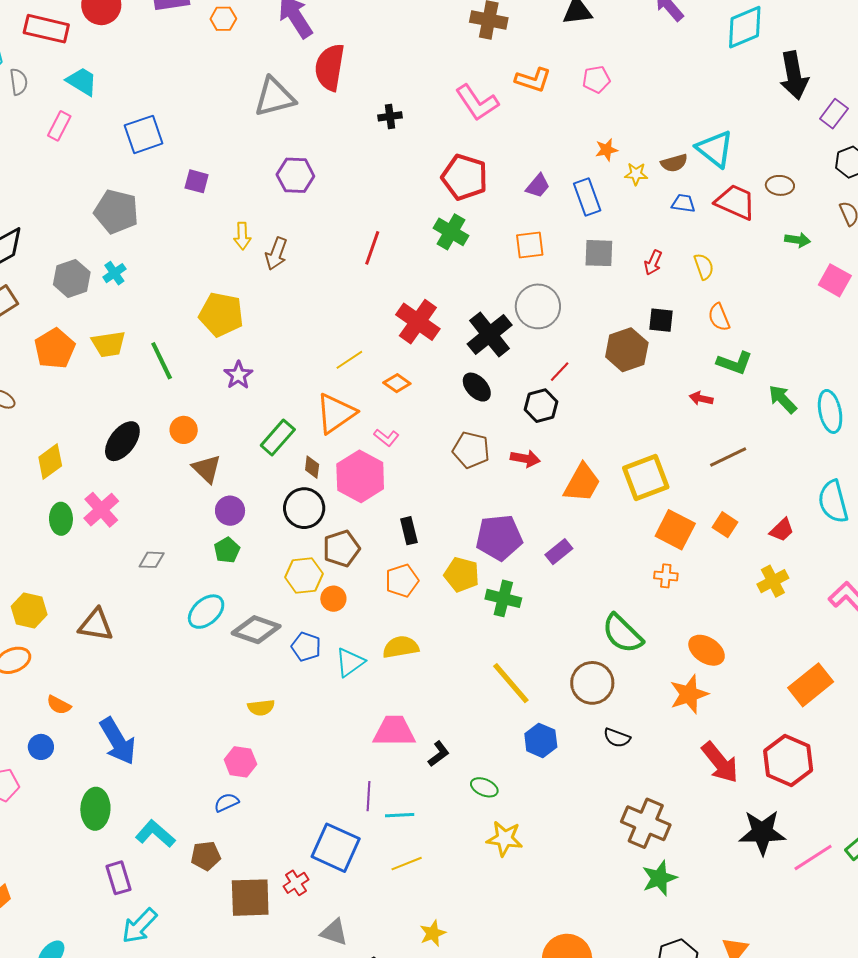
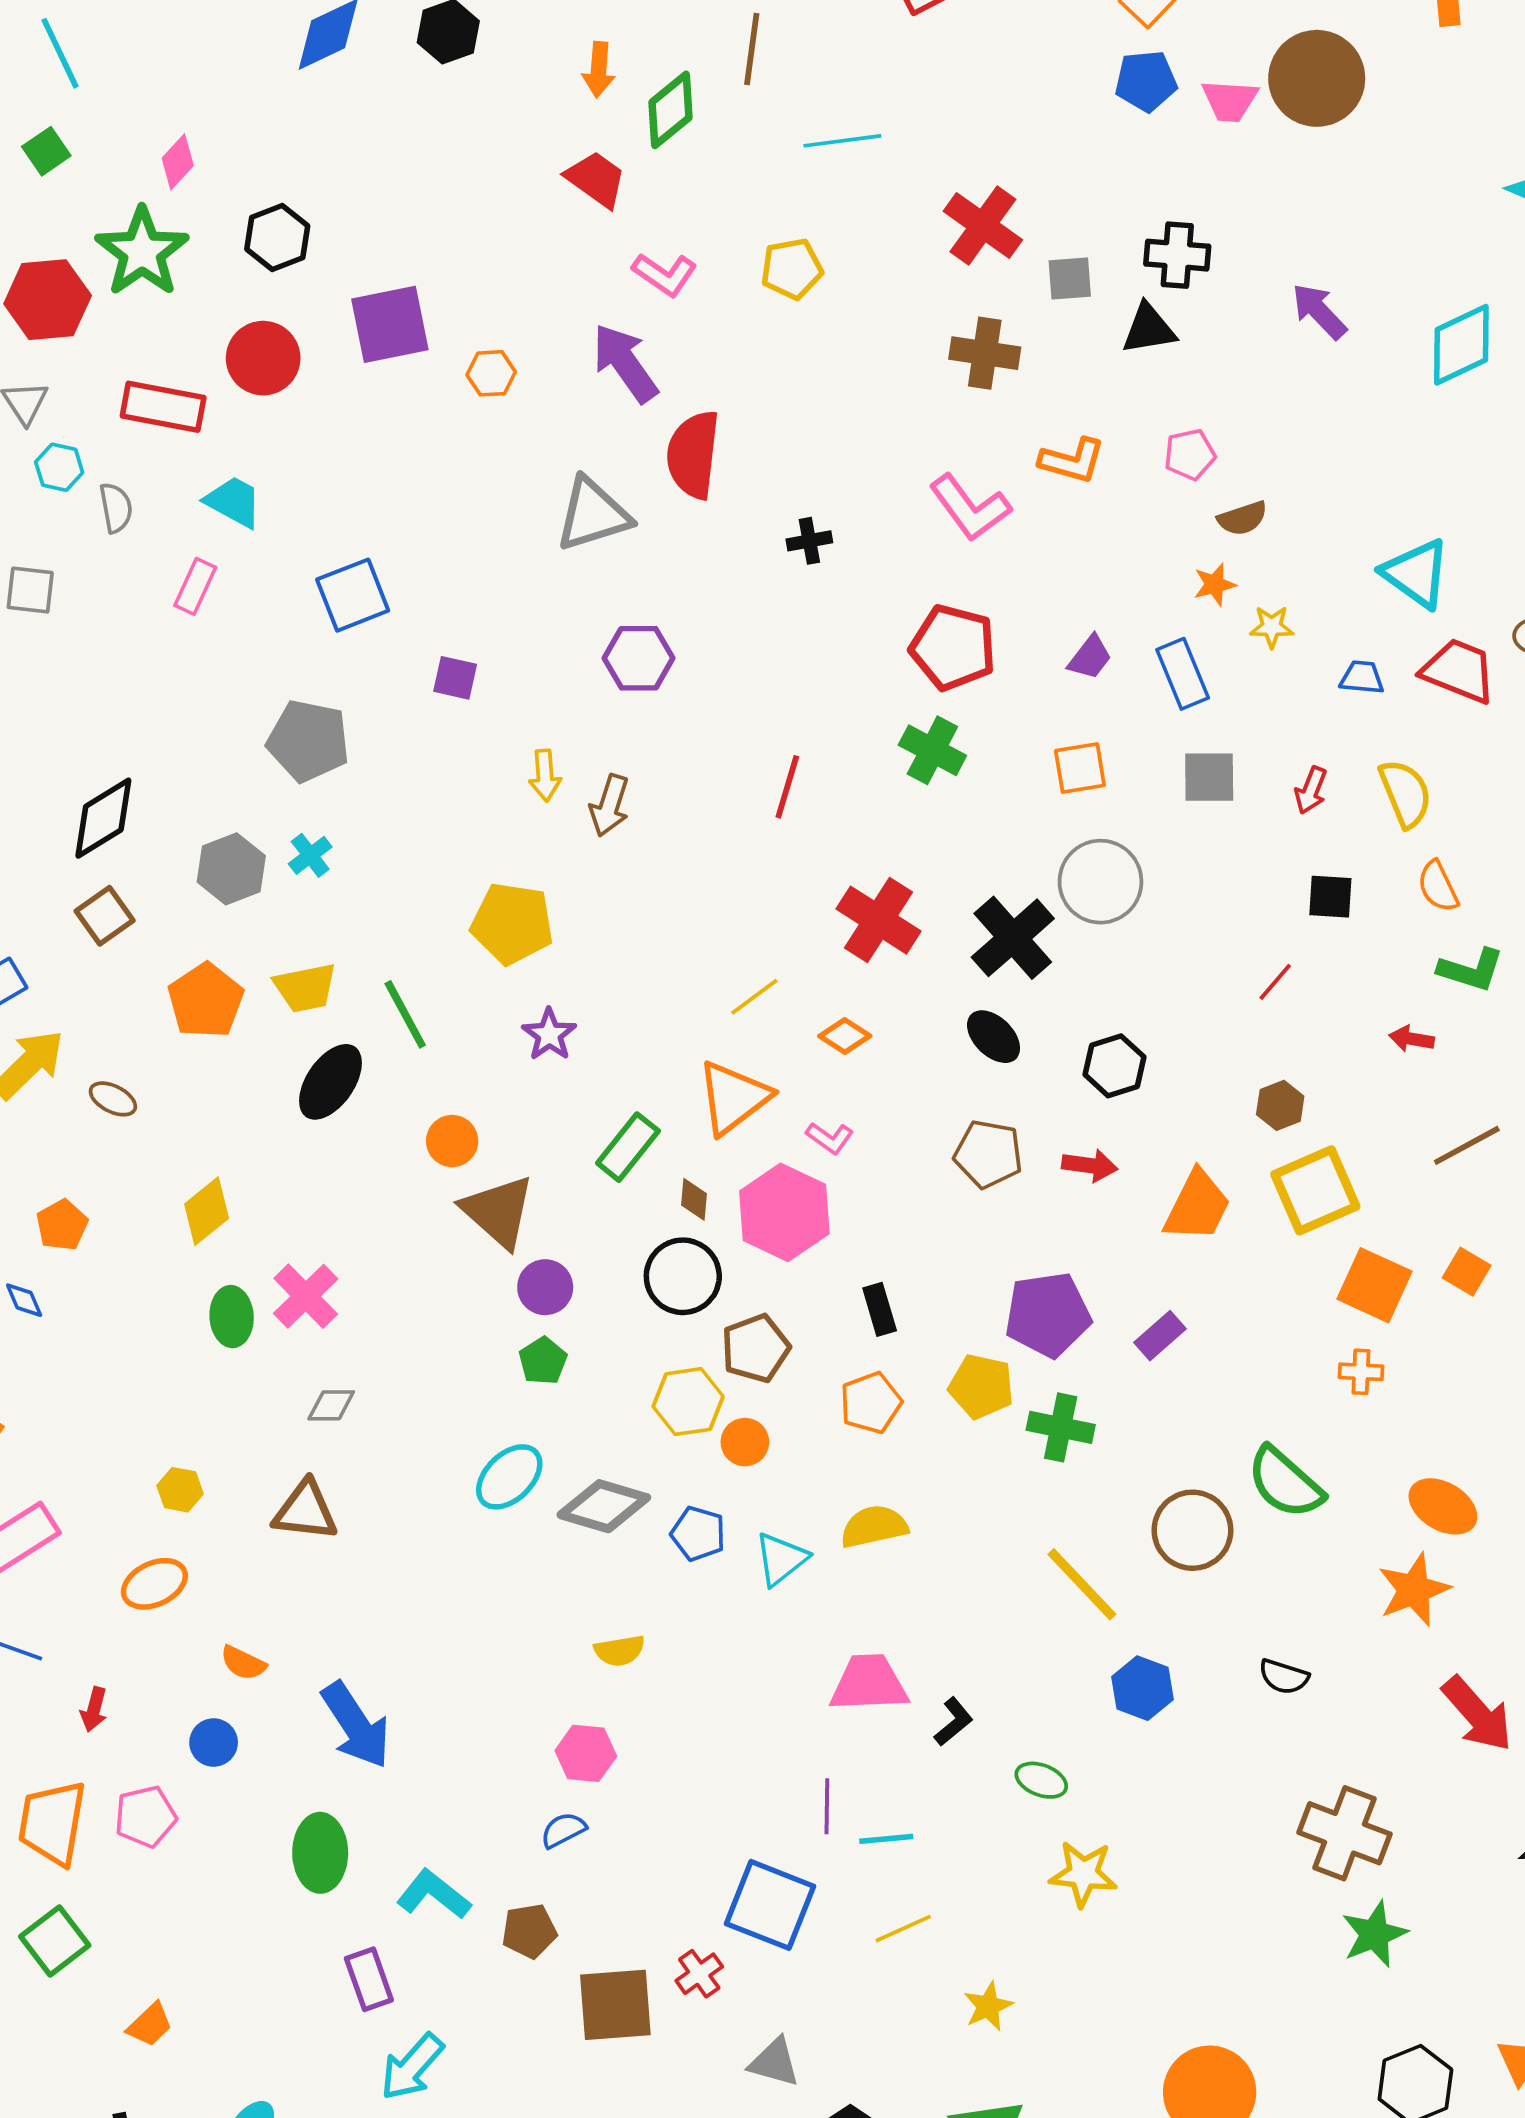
brown semicircle: (674, 163) -> (1242, 518), moved
yellow semicircle: (704, 267) -> (1405, 793), size x1.4
brown hexagon: (627, 350) -> (1280, 1105), moved, size x0.6
red line: (560, 372) -> (1275, 982), moved
black ellipse: (122, 441) -> (330, 1082), moved
brown triangle: (207, 469) -> (498, 1211), size x1.4
gray diamond: (152, 560) -> (331, 1405), moved
yellow hexagon: (29, 610) -> (180, 1490), size x0.7
brown circle: (592, 683) -> (1192, 1530), moved
yellow star: (433, 933) -> (988, 2006), moved

